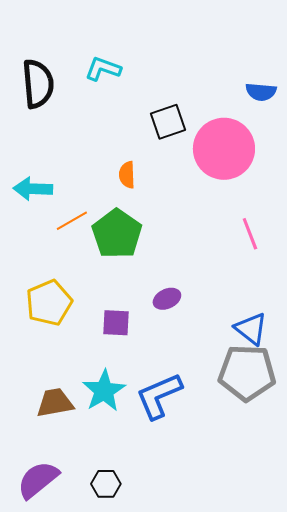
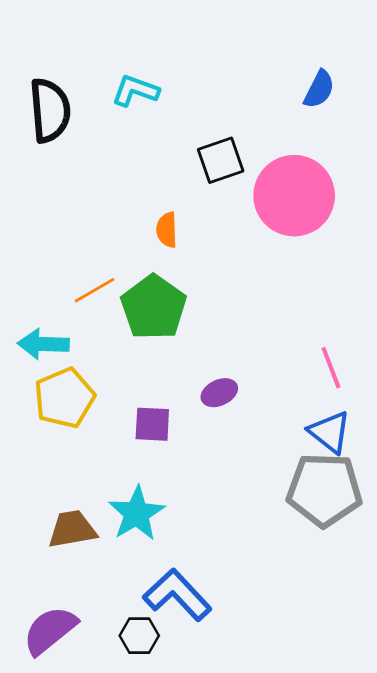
blue semicircle: (261, 92) -> (319, 89), moved, turned -68
cyan arrow: (33, 189) -> (43, 344), moved
pink line: (250, 234) -> (331, 368), moved
blue L-shape: (159, 396) -> (177, 595), moved, turned 70

